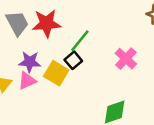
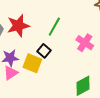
green line: (80, 41) -> (54, 27), moved

